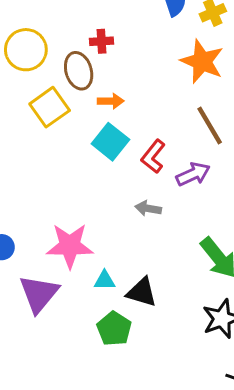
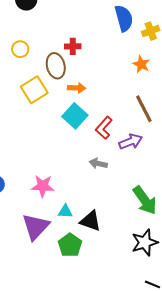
yellow circle: (26, 50) -> (20, 49), size x0.6
orange star: (202, 61) -> (141, 64), size x0.6
pink star: (70, 246) -> (43, 186), size x0.7
purple triangle: (39, 294) -> (36, 227), moved

